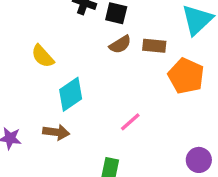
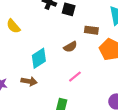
brown semicircle: (120, 45) -> (70, 47), moved
yellow semicircle: (43, 56) -> (13, 26), moved

